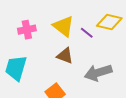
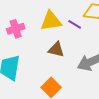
yellow triangle: (63, 26) -> (51, 21), turned -40

